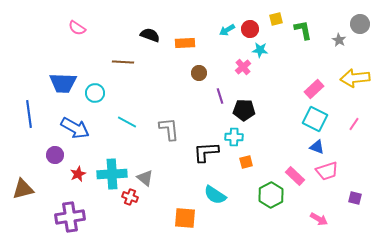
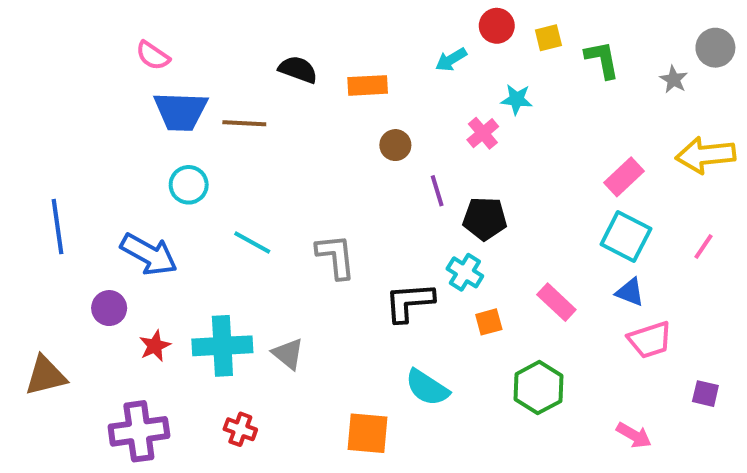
red circle: (250, 29) -> (497, 26), moved
blue trapezoid: (63, 83) -> (181, 111), moved
cyan cross: (234, 137) -> (465, 272), turned 30
pink rectangle: (295, 176) -> (556, 302), moved
red cross: (130, 197) -> (240, 429), moved

